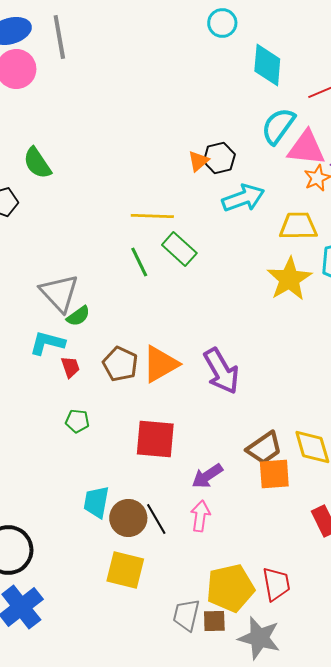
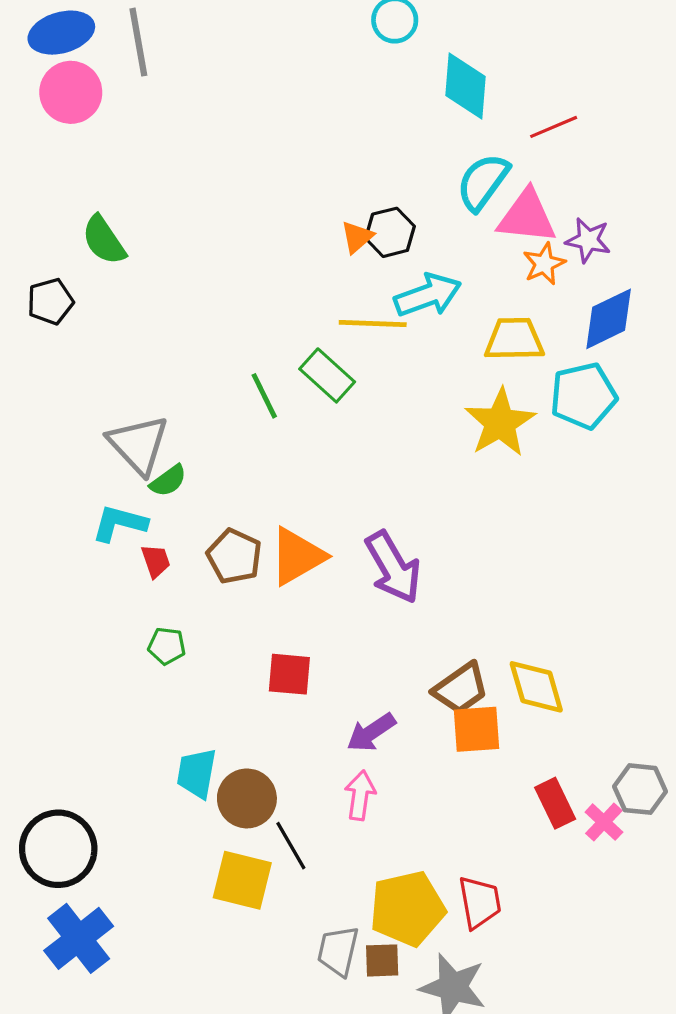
yellow line: (152, 216) -> (373, 324), moved
red square: (155, 439) -> (289, 674), size x0.7
black line: (156, 519) -> (291, 846), moved

